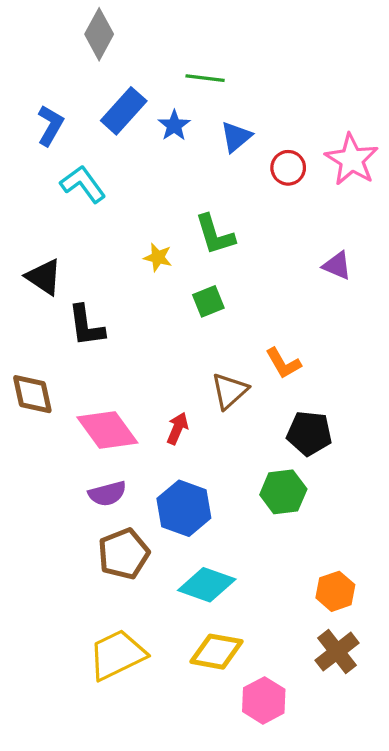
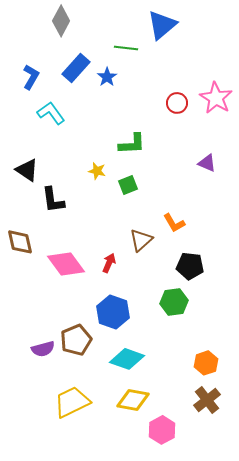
blue triangle: (236, 137) -> (162, 25), moved, size x1.5
green L-shape: (215, 235) -> (132, 144), turned -76
yellow star: (158, 257) -> (97, 171), moved
purple semicircle: (107, 494) -> (43, 349), moved

